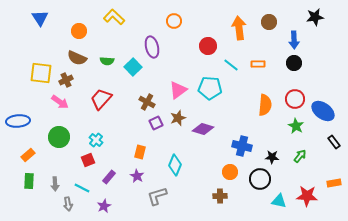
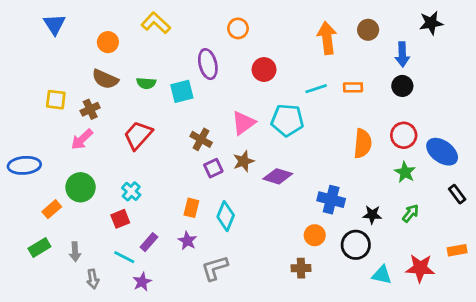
red circle: (208, 46) -> (264, 70), moved
cyan line: (231, 65) -> (316, 89), turned -56
cyan square: (133, 67) -> (182, 91), turned 30
yellow square: (41, 73) -> (56, 100), size x0.7
pink arrow: (60, 102) -> (82, 139), turned 102
orange rectangle: (28, 155) -> (52, 209), moved
cyan diamond: (175, 165) -> (226, 216), moved
green rectangle: (29, 181) -> (39, 248), turned 56
cyan line: (82, 188) -> (124, 257), moved

